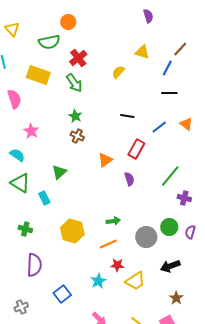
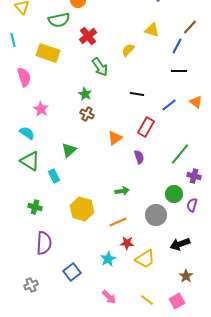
green arrow: (74, 83) -> (100, 67), moved
green arrow: (113, 221) -> (122, 191), moved
green circle: (169, 227) -> (174, 194), moved
purple semicircle: (190, 232) -> (192, 205), moved

